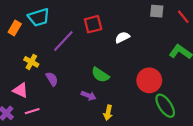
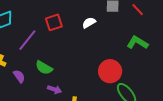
white semicircle: (122, 37) -> (89, 23), moved
green semicircle: (100, 75) -> (44, 68), moved

